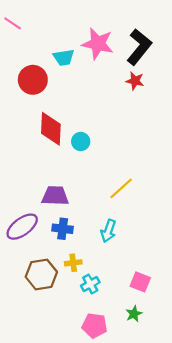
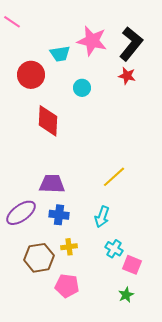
cyan circle: (81, 141) -> (82, 88), moved
cyan cross: (90, 284) -> (114, 249), moved, turned -30
pink pentagon: (95, 326) -> (67, 286), moved

